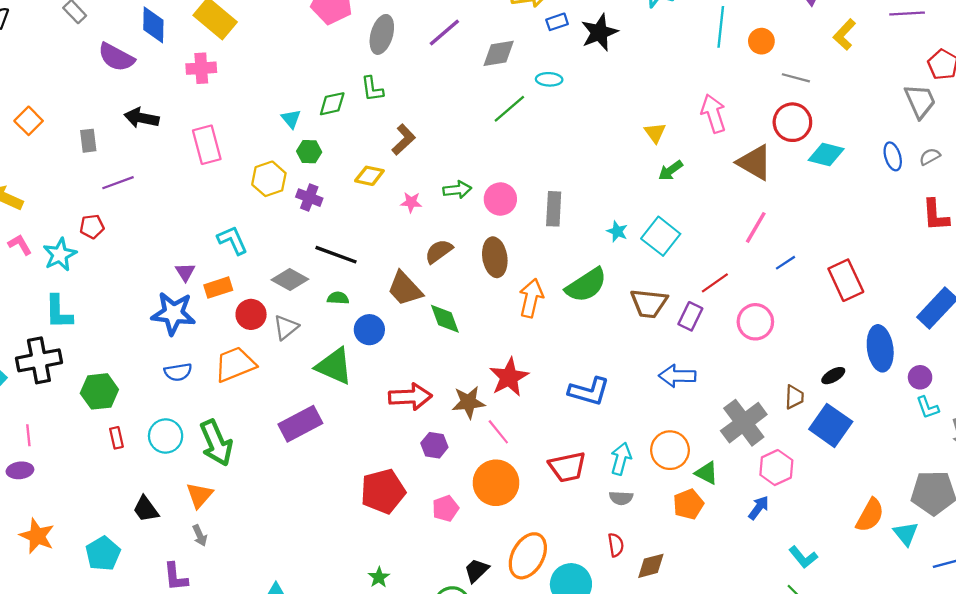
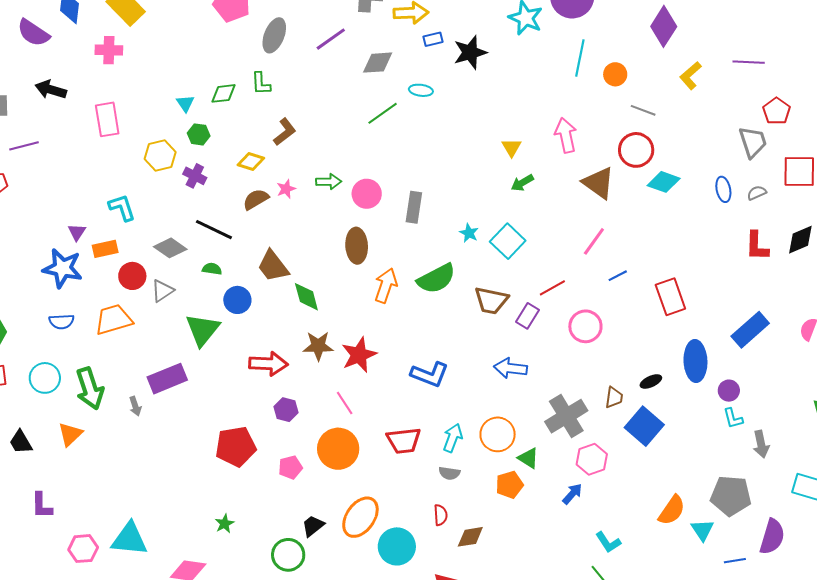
pink star: (411, 202) -> (286, 189), turned -30
brown semicircle: (439, 251) -> (256, 199), moved
green triangle: (334, 366) -> (203, 330), turned 39
brown star: (468, 402) -> (318, 346), moved
gray arrow: (200, 536) -> (135, 406), moved

